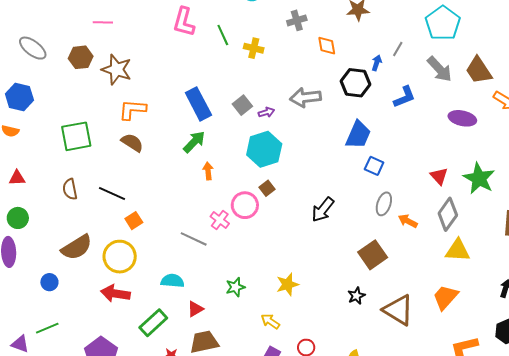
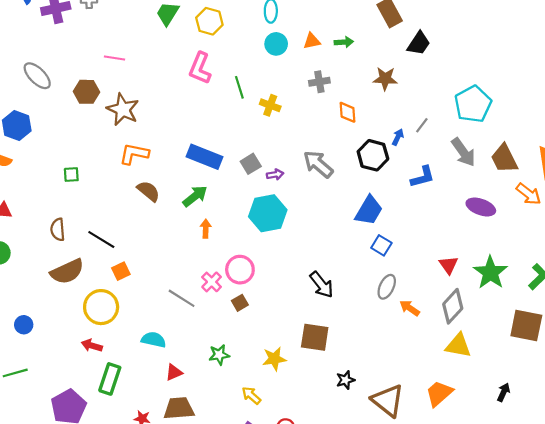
gray arrow: (305, 97) -> (318, 164), turned 40
blue rectangle: (198, 104) -> (204, 157), turned -48
green square: (76, 136) -> (71, 175), size x0.5
brown semicircle: (132, 143) -> (148, 191), moved
brown square: (267, 188) -> (240, 303), moved
black arrow: (323, 210) -> (322, 285), turned -84
brown semicircle: (77, 247) -> (67, 272), moved
brown square: (373, 255) -> (315, 337), moved, turned 36
red arrow: (115, 294) -> (92, 345), size x0.7
green rectangle: (153, 323) -> (110, 379), moved, turned -36

